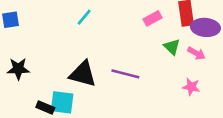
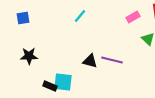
black triangle: (83, 74) -> (90, 61), moved, size x0.7

